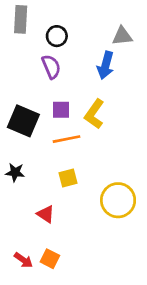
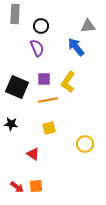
blue arrow: (105, 65) -> (76, 47), turned 126
yellow circle: (118, 200) -> (85, 144), size x0.7
orange square: (50, 259) -> (36, 186), turned -32

